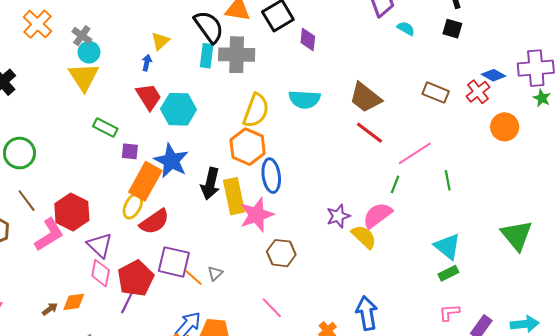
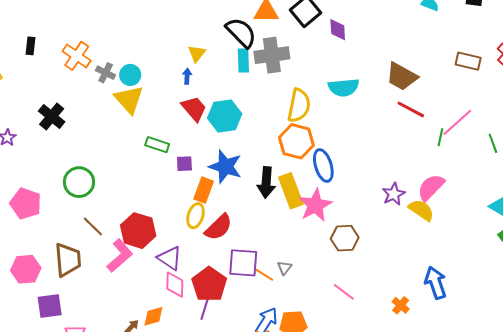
gray cross: (82, 36) -> (106, 73), moved
orange rectangle: (145, 181) -> (204, 190), size x0.7
green line: (395, 184) -> (440, 137), moved

